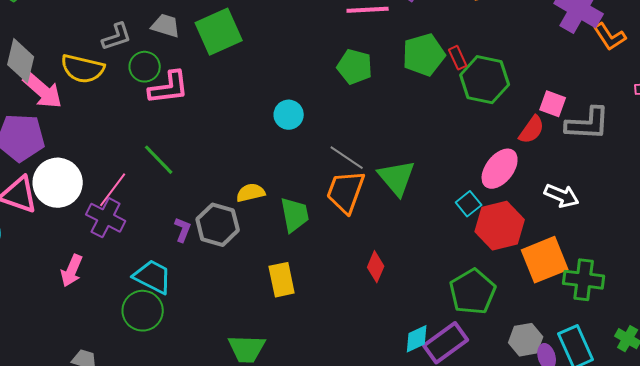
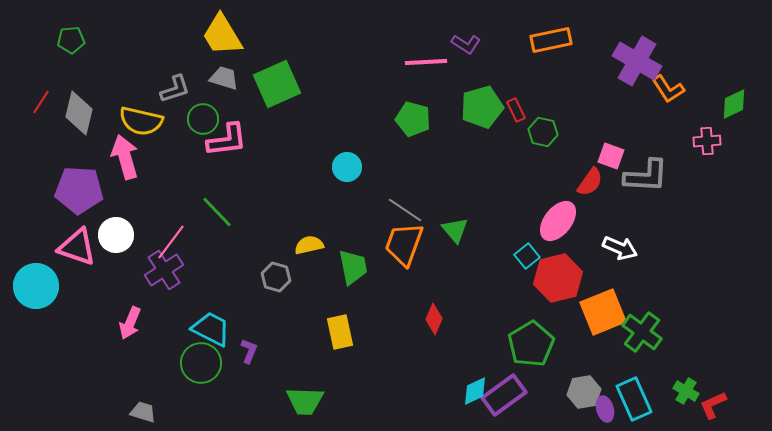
green hexagon: (485, 80) -> (543, 132), size x0.6
pink arrow: (43, 91) -> (125, 157), moved, turned -147
green triangle: (397, 178) -> (455, 230), size x0.7
white circle: (58, 183) -> (116, 235), size x0.7
purple cross: (106, 218) -> (164, 270), turned 30
gray hexagon: (218, 225) -> (276, 277), size x0.7
purple L-shape: (183, 230) -> (249, 351), moved
green cross: (584, 280) -> (642, 332), turned 30

